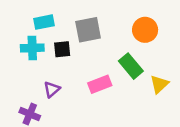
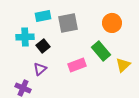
cyan rectangle: (44, 22) -> (43, 16), moved
black square: (62, 49) -> (43, 46), moved, turned -32

